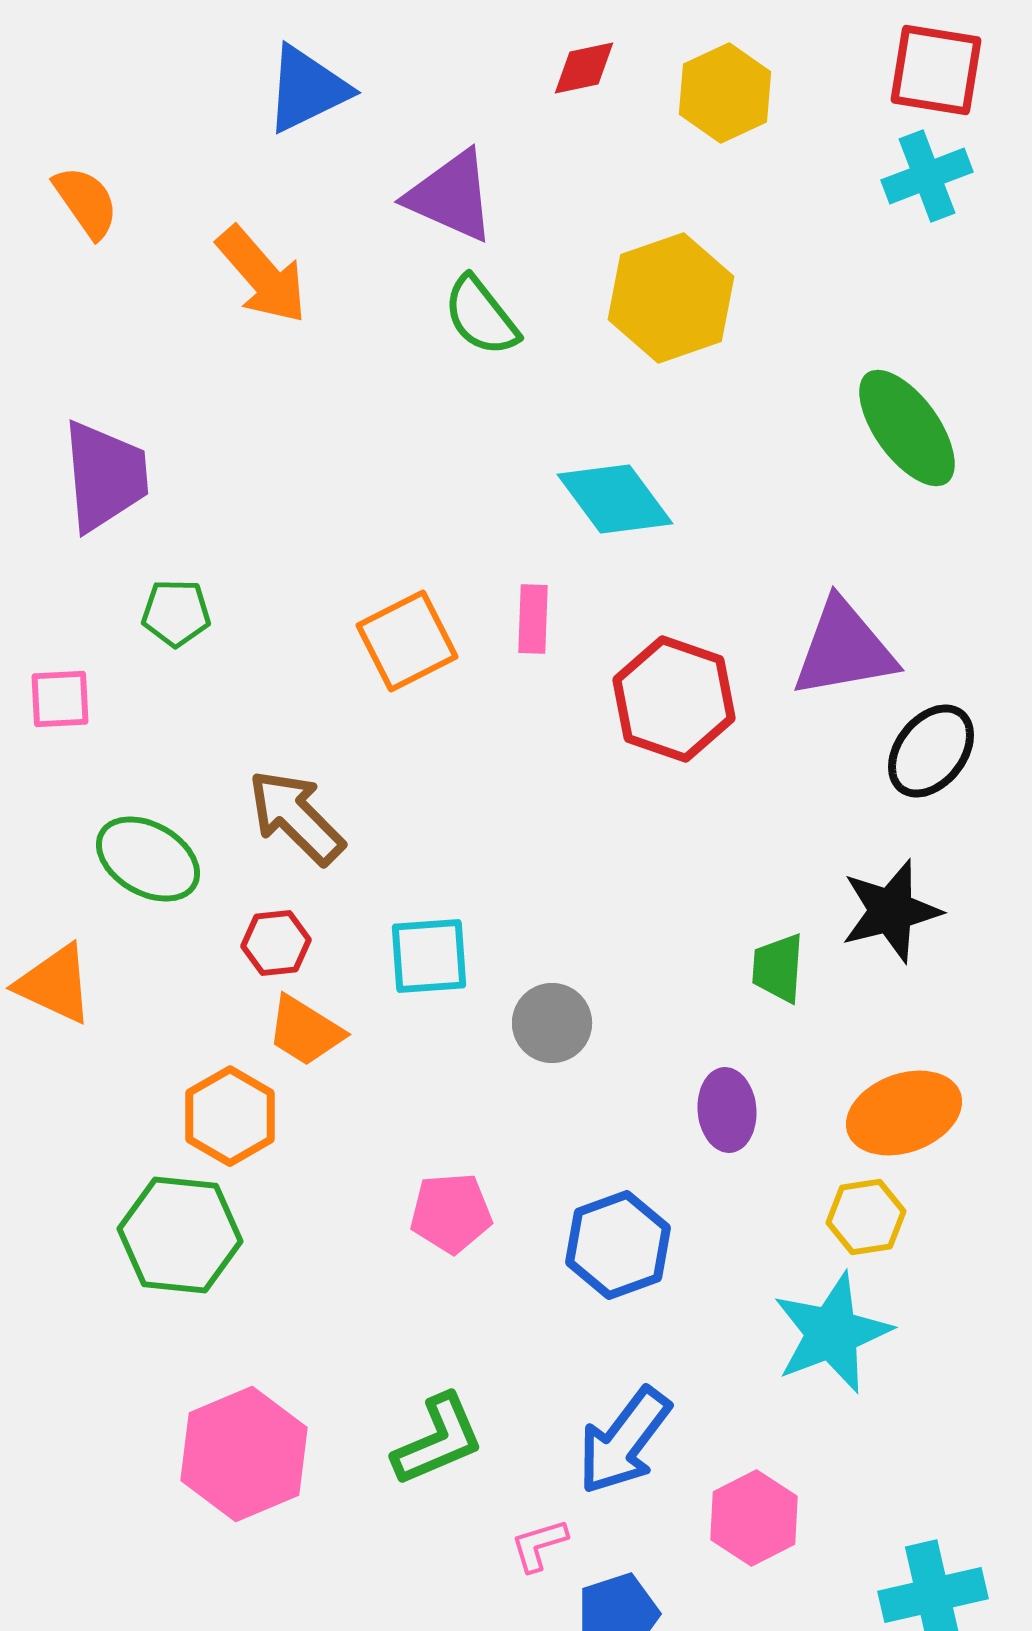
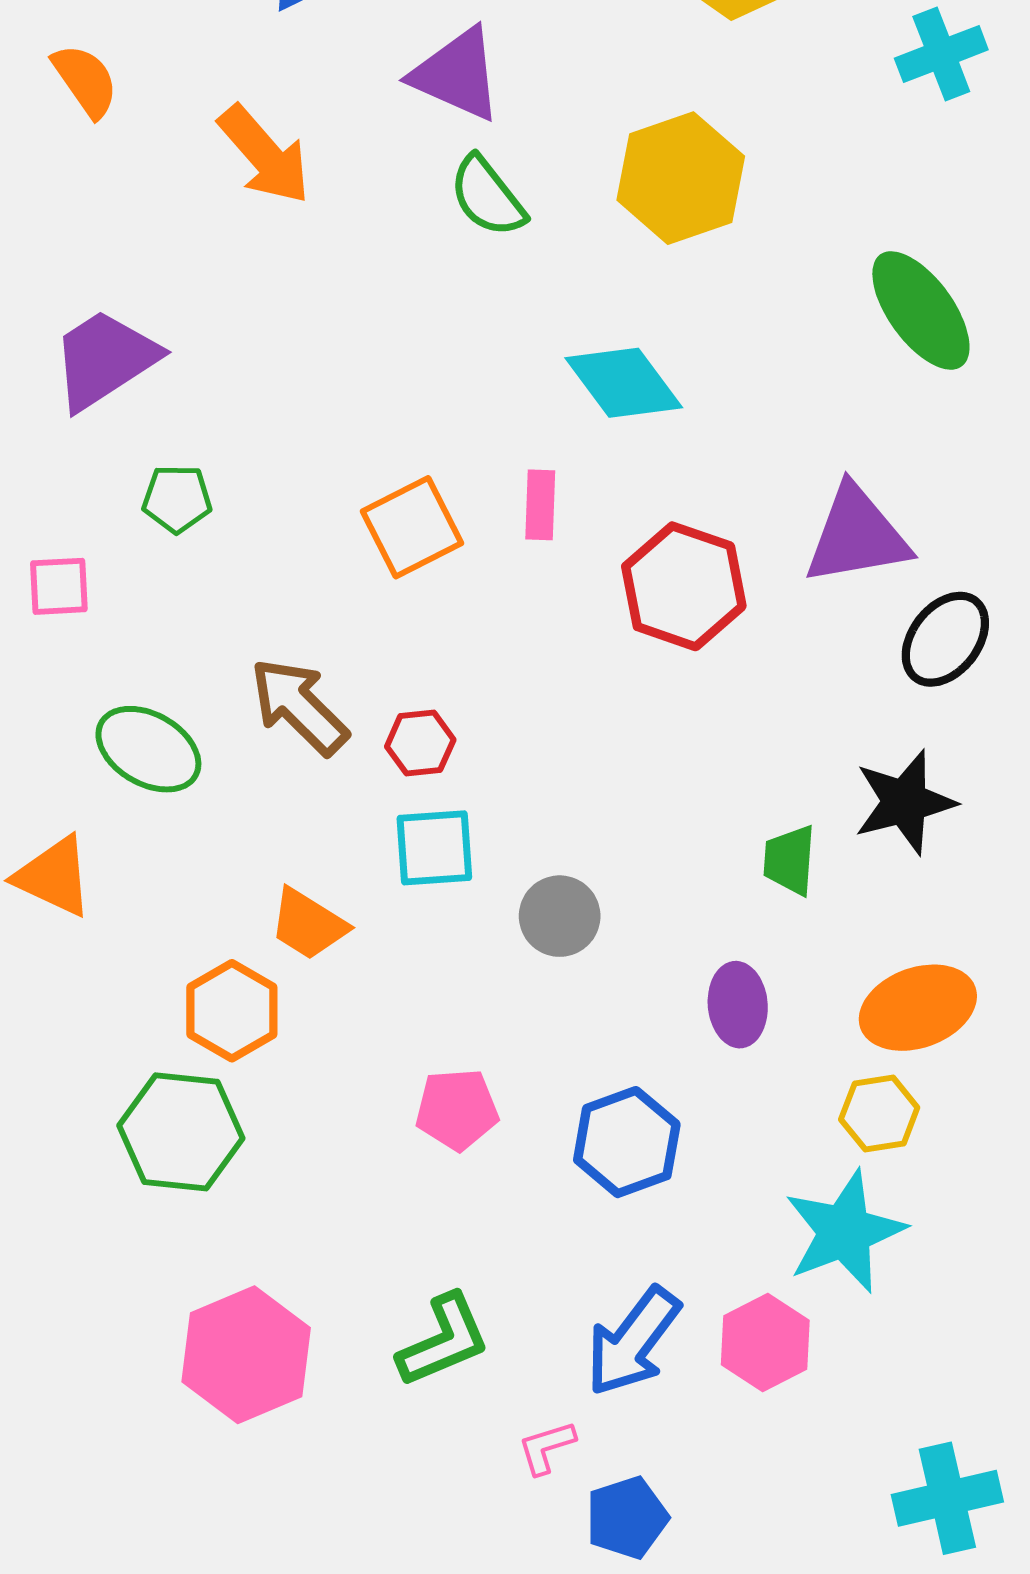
purple trapezoid: (105, 476) -> (105, 359), turned -118
red hexagon: (276, 943) -> (420, 743), moved
pink hexagon: (754, 1518) -> (765, 1343), moved

